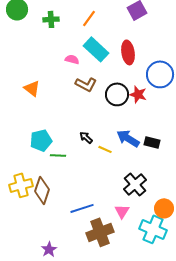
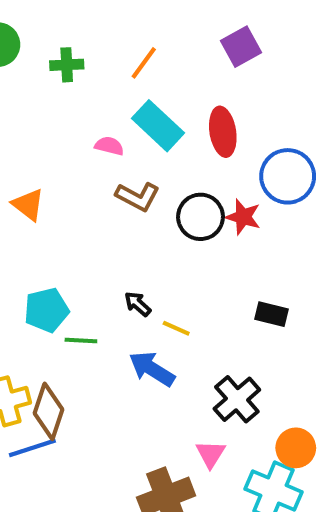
blue arrow: (128, 138) -> (152, 369), moved
blue line: (82, 208) -> (32, 448), moved

